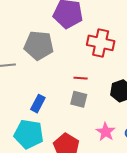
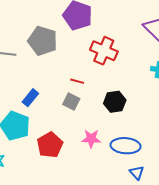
pink star: (106, 132) -> (91, 139), turned 30

